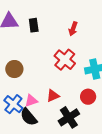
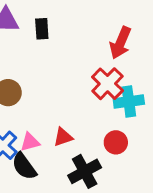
red arrow: (73, 29) -> (120, 43), moved, size x1.5
red cross: (65, 60) -> (107, 84), moved

